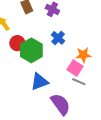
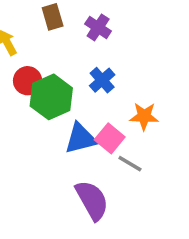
pink square: (75, 68) -> (110, 138), moved
blue triangle: (39, 82) -> (81, 138), moved

